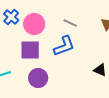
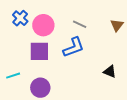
purple circle: (38, 78) -> (40, 88), moved

